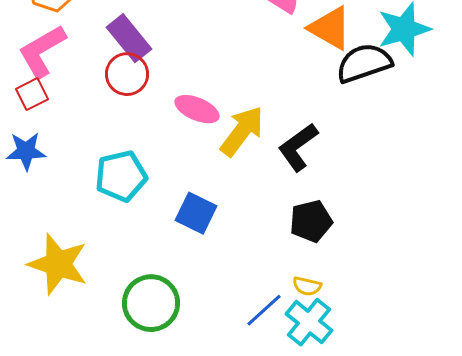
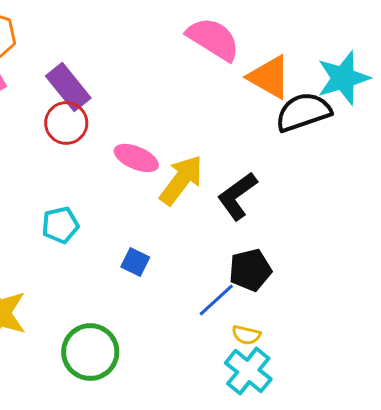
cyan pentagon: (121, 176) -> (60, 225), size x0.7
blue square: (196, 213) -> (135, 262), size x0.7
blue line: (264, 310) -> (216, 300), moved

